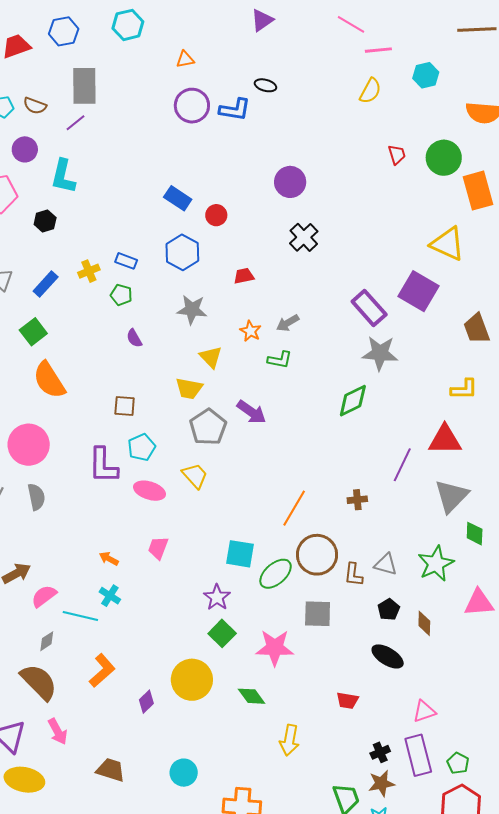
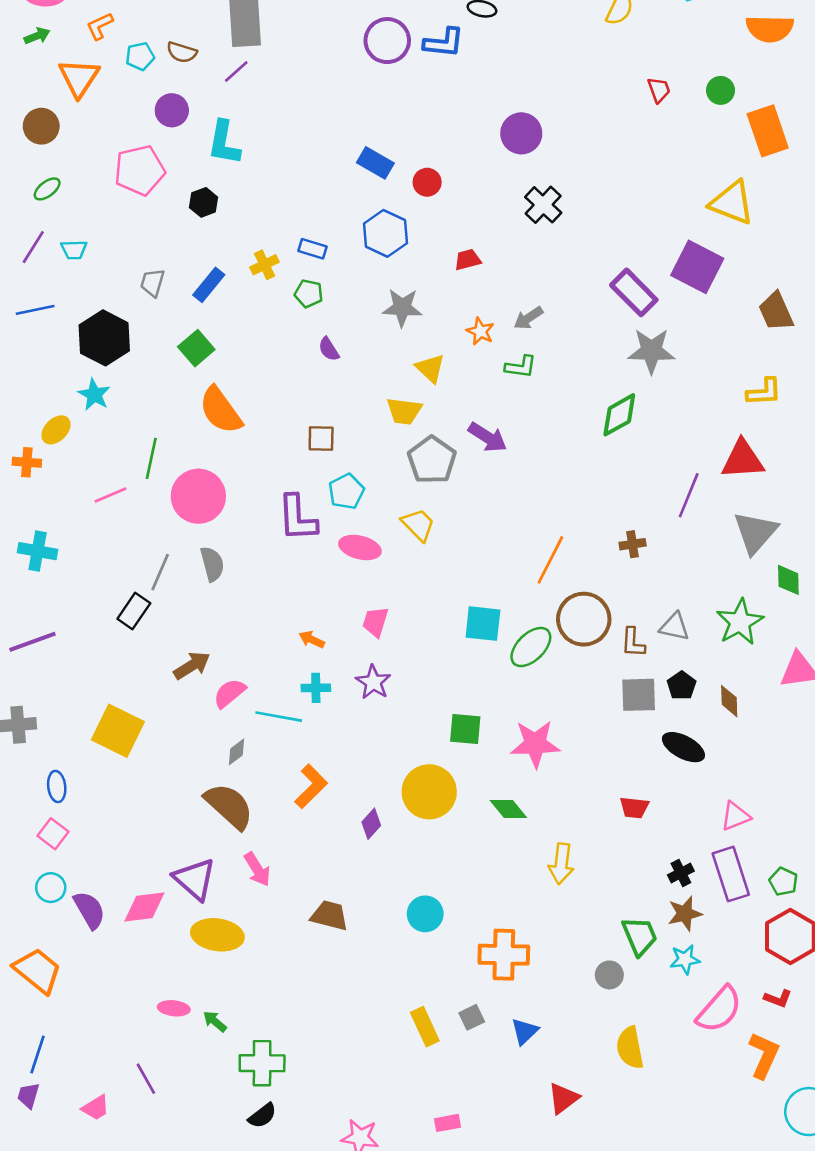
green circle: (444, 158) -> (721, 90), size x0.6
cyan cross: (110, 596) -> (316, 688), turned -30
purple star: (217, 597) -> (373, 682), moved
gray square: (318, 614) -> (639, 695), moved
green square: (222, 633) -> (465, 729), turned -36

